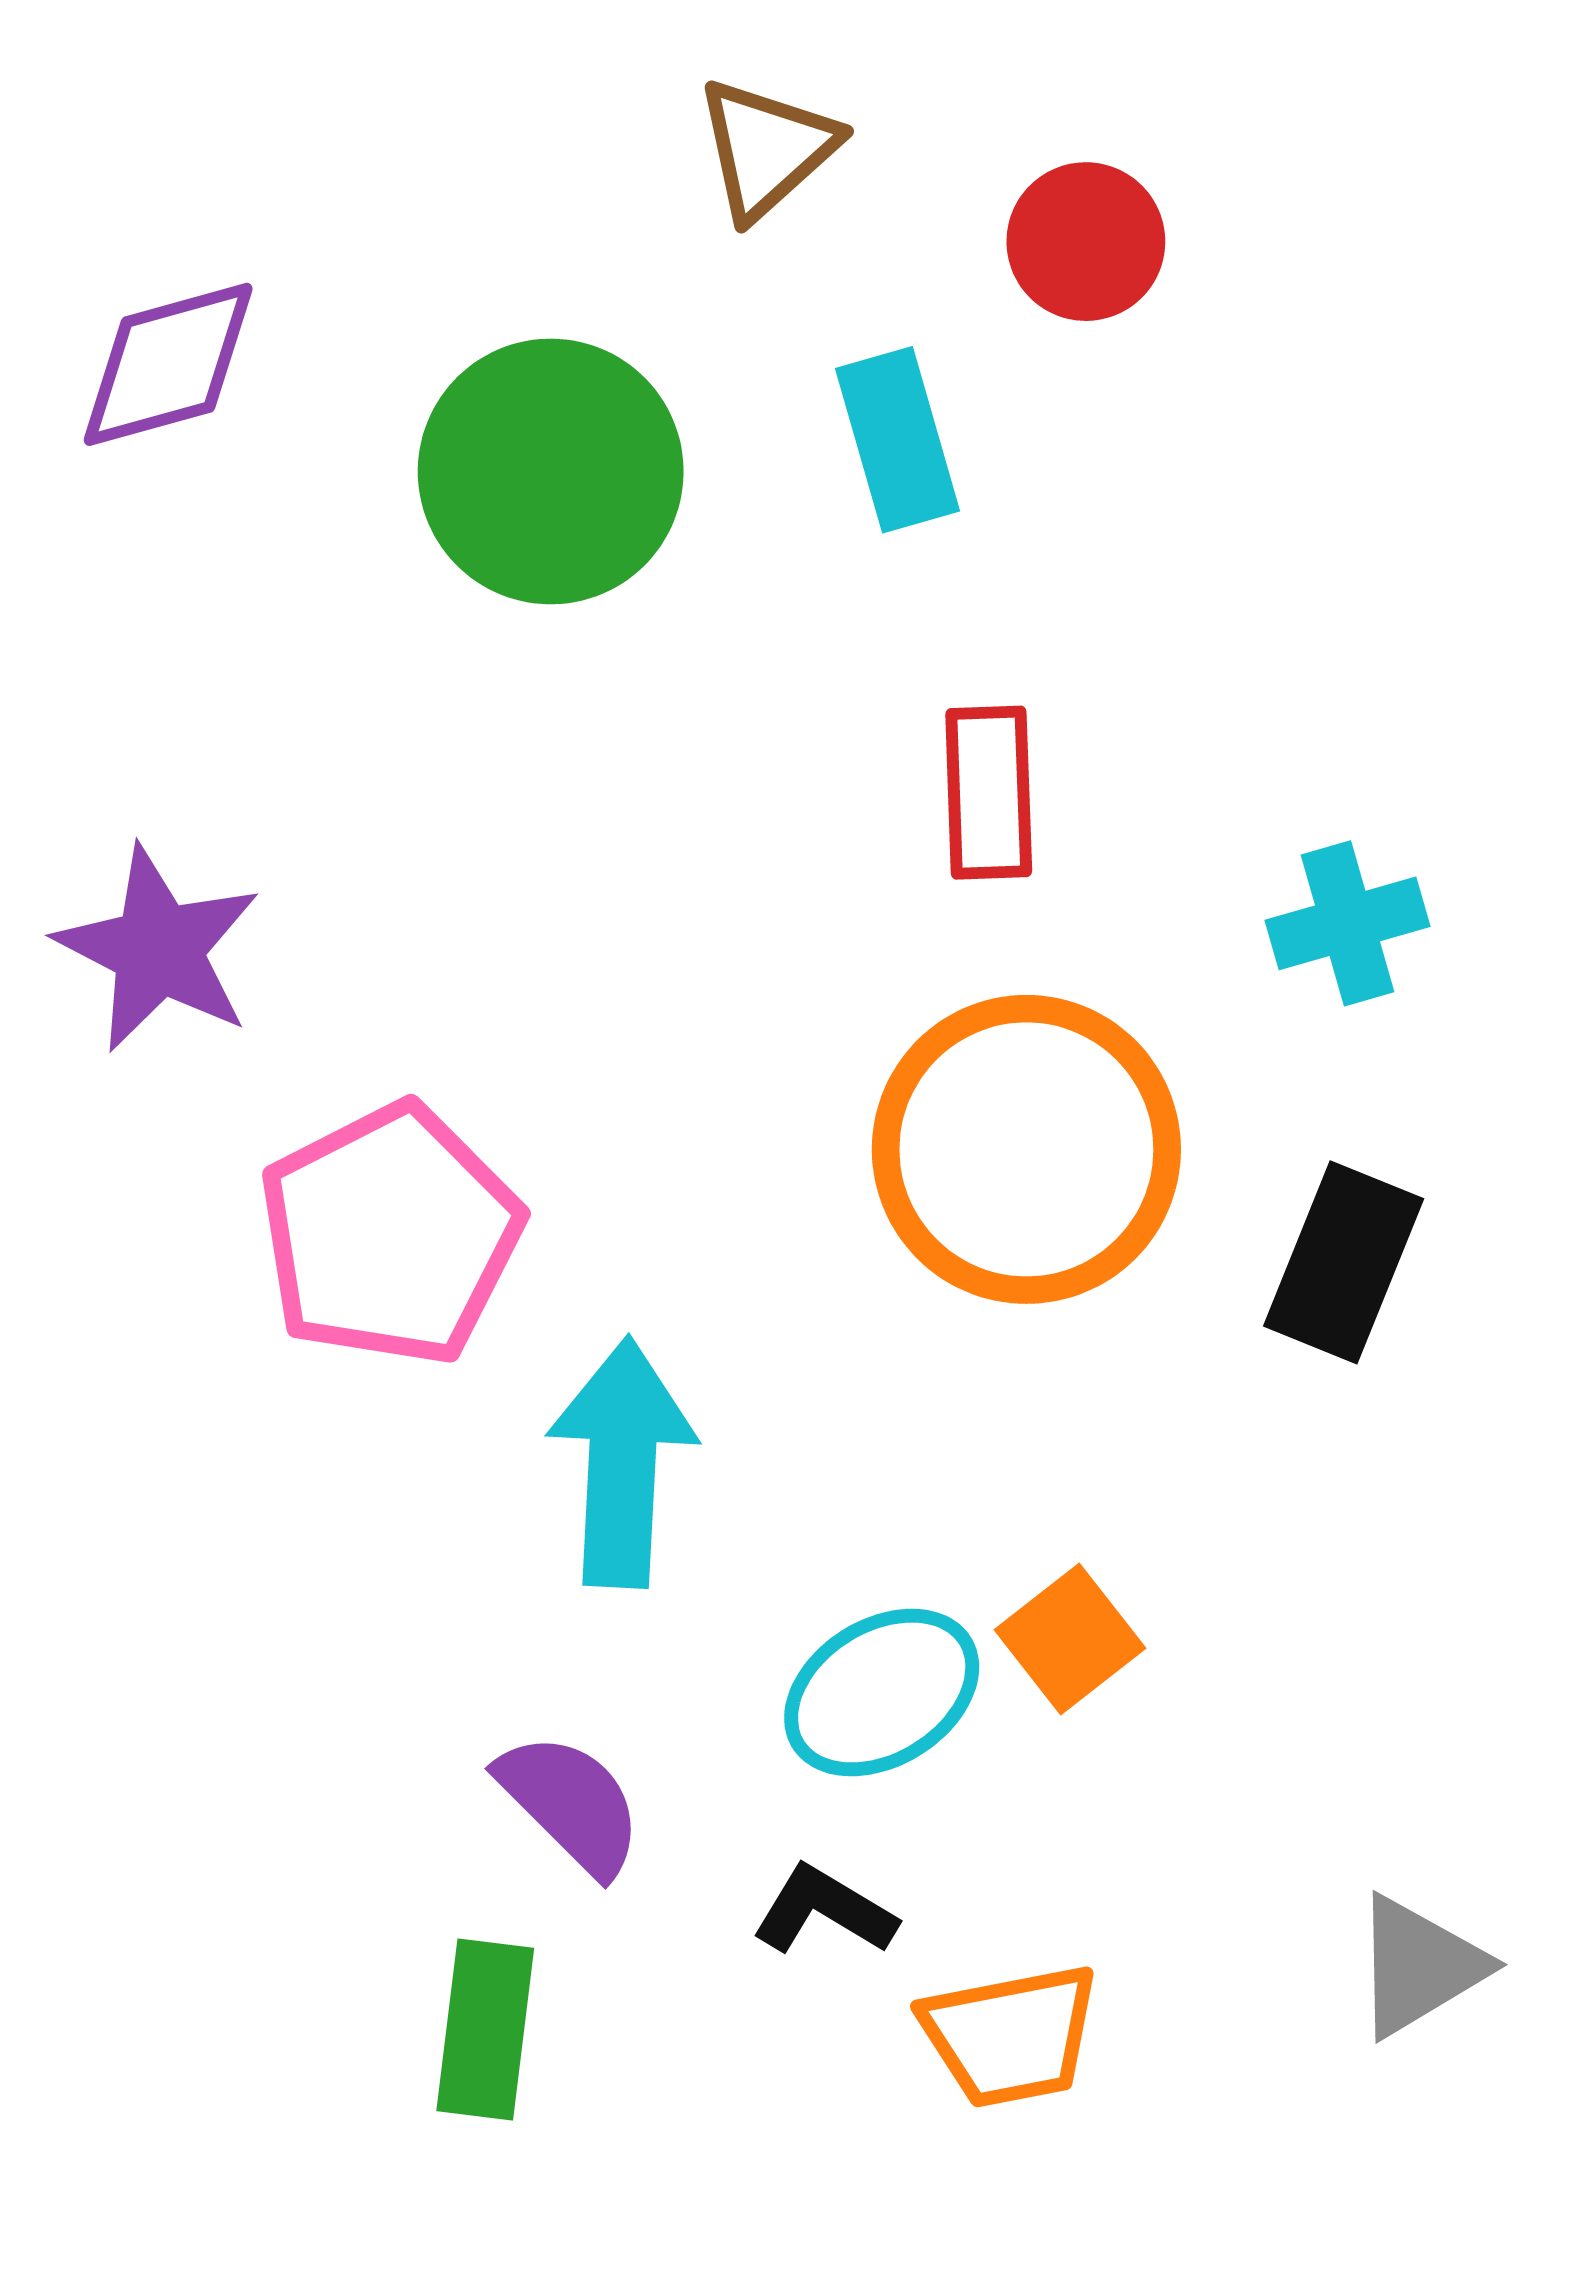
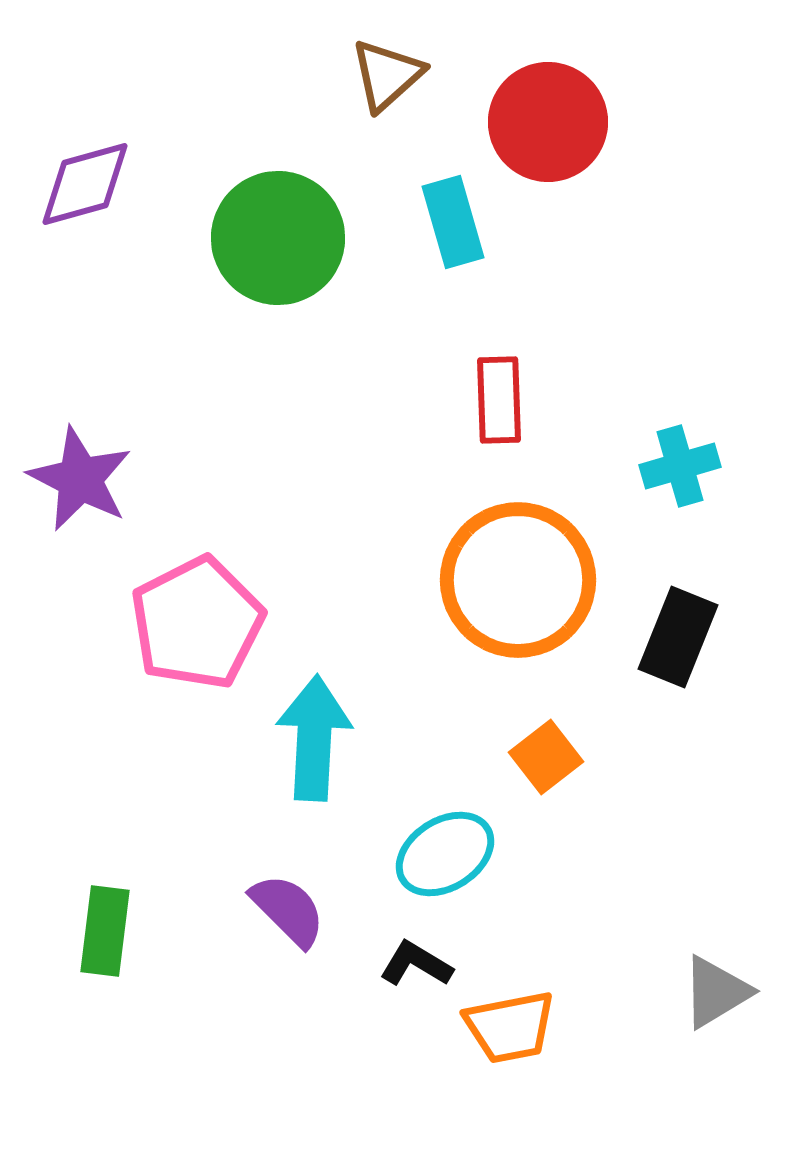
red circle: (1086, 242) -> (548, 122), size x1.5
orange square: (1070, 1639) -> (546, 757), moved
green rectangle: (485, 2029) -> (105, 931), moved

